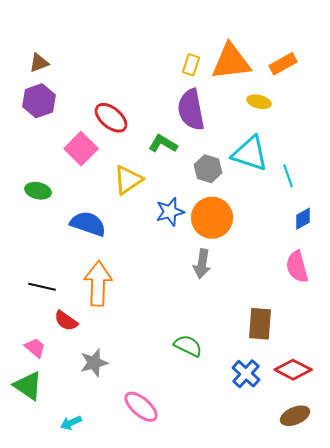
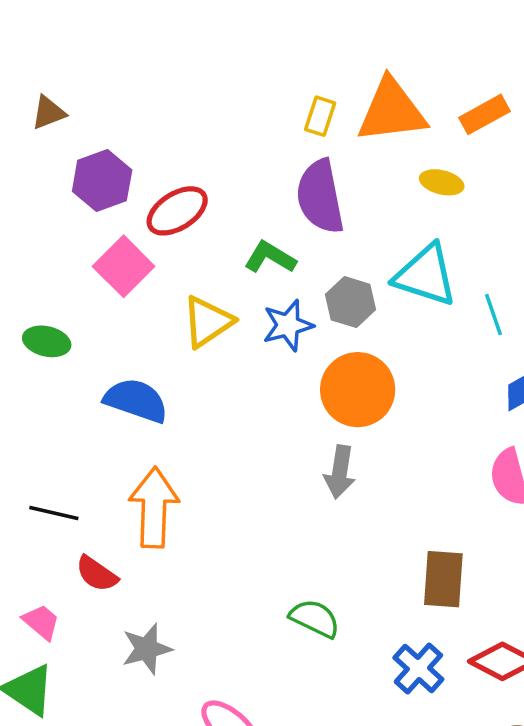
purple hexagon: (39, 101) -> (102, 181), moved
red ellipse: (111, 118) -> (177, 211), turned -72
blue star: (170, 212) -> (288, 325), moved

